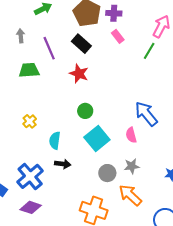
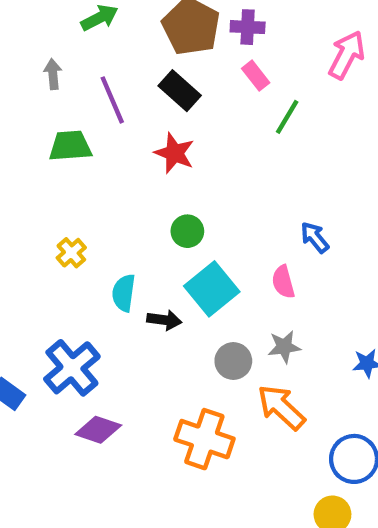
green line: (149, 51) -> (287, 117), moved
blue arrow: (146, 114) -> (315, 237), size x0.6
black arrow: (63, 164) -> (164, 320), moved
purple diamond: (31, 207) -> (98, 430), moved

